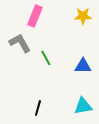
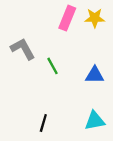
pink rectangle: (35, 16) -> (67, 18), moved

